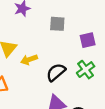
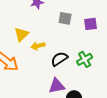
purple square: (88, 40) -> (91, 24), moved

